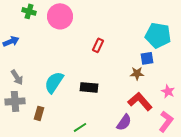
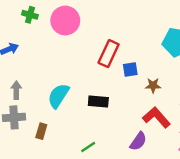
red rectangle: (98, 45) -> (109, 54), size x1.6
blue square: (147, 58) -> (130, 70), moved
gray arrow: (17, 77) -> (16, 90), turned -147

